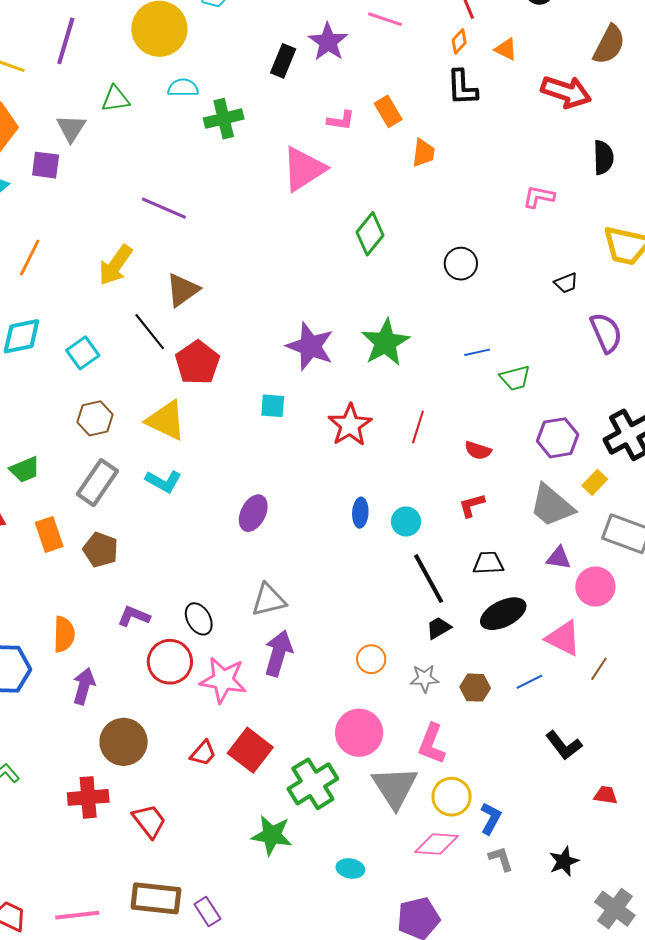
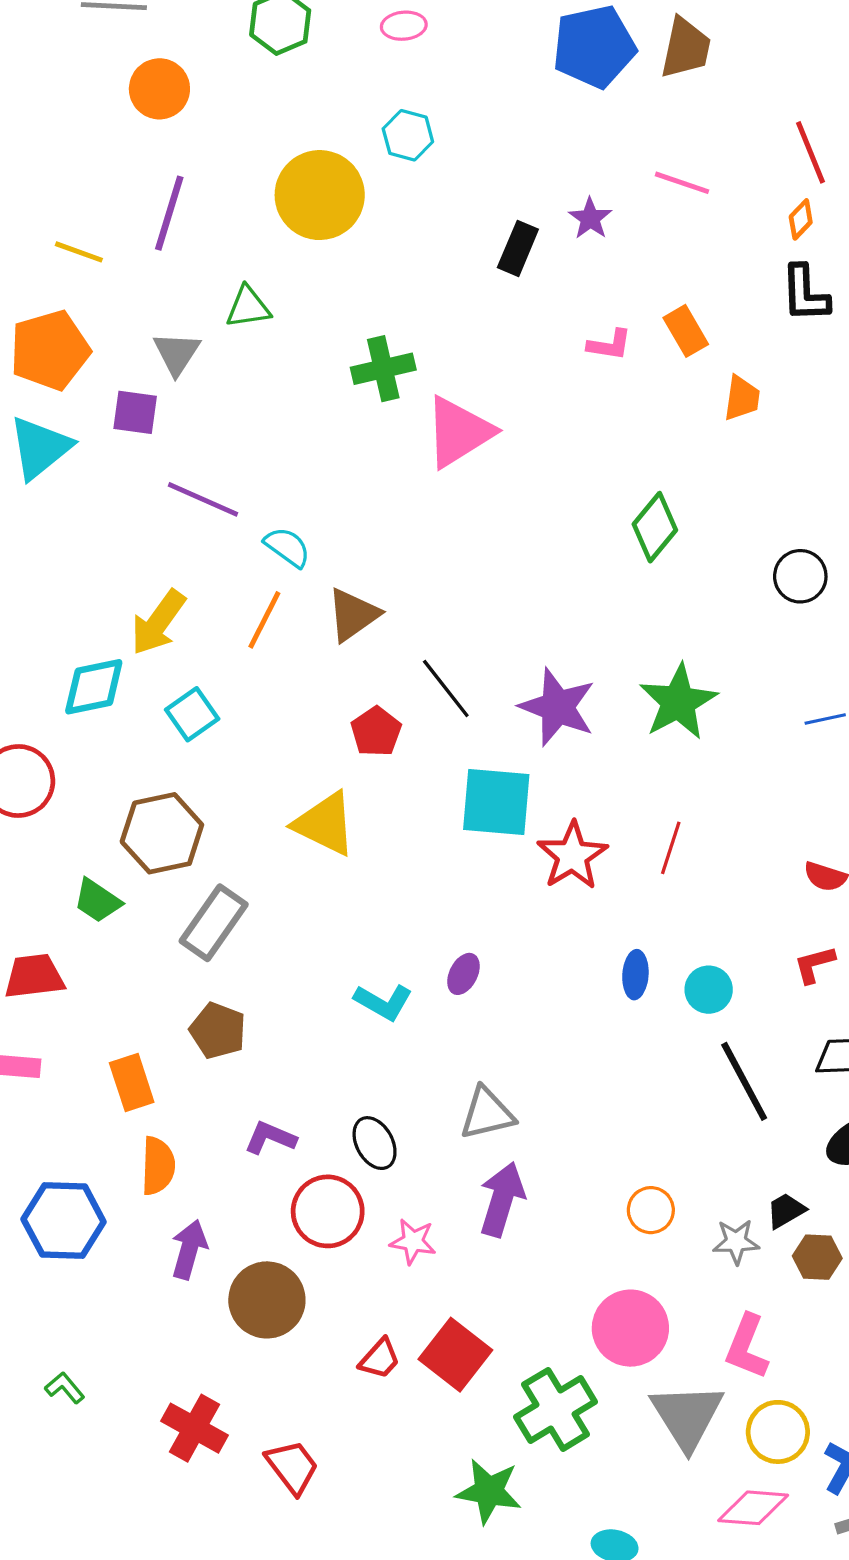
purple star: (328, 42) -> (590, 218), size x0.7
cyan semicircle: (183, 88) -> (287, 547), moved, turned 36
green cross: (224, 119) -> (383, 369), moved
pink triangle: (304, 169) -> (459, 432), moved
purple line: (164, 208) -> (203, 499), moved
orange line: (30, 258) -> (264, 620), moved
yellow arrow: (115, 265) -> (158, 623), moved
black line: (150, 332) -> (446, 689), moved
red pentagon: (197, 363) -> (376, 732), size x0.7
cyan square: (273, 406) -> (496, 802), size x1.8
brown hexagon: (95, 418) -> (162, 833), moved, size x1.4
red star: (350, 425) -> (572, 856), moved
red line: (418, 427) -> (671, 848), moved
green trapezoid: (25, 470) -> (97, 901), turned 56
cyan L-shape: (163, 481) -> (383, 1002), moved
purple ellipse: (253, 513) -> (463, 974), size x0.7
orange rectangle: (49, 535) -> (132, 1083), moved
black trapezoid: (439, 628) -> (786, 1211), moved
pink star: (223, 680) -> (413, 1241), size x0.6
brown circle: (124, 742) -> (267, 1300), moved
red cross: (88, 797) -> (195, 1428), turned 33

